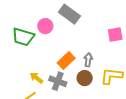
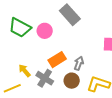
pink circle: (45, 26) -> (45, 31), moved

